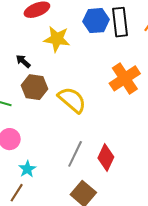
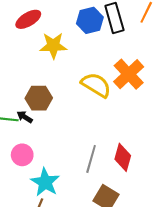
black arrow: (23, 61) -> (25, 117), moved
yellow semicircle: (72, 100) -> (96, 85), moved
cyan star: (27, 169) -> (45, 182), size x1.6

